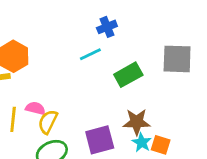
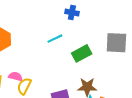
blue cross: (107, 27) -> (72, 12), moved, turned 32

